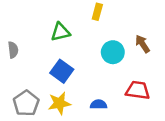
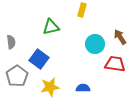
blue square: (62, 71) -> (39, 59), moved
red trapezoid: (138, 90) -> (115, 64), moved
gray pentagon: (26, 103) -> (17, 76), moved

